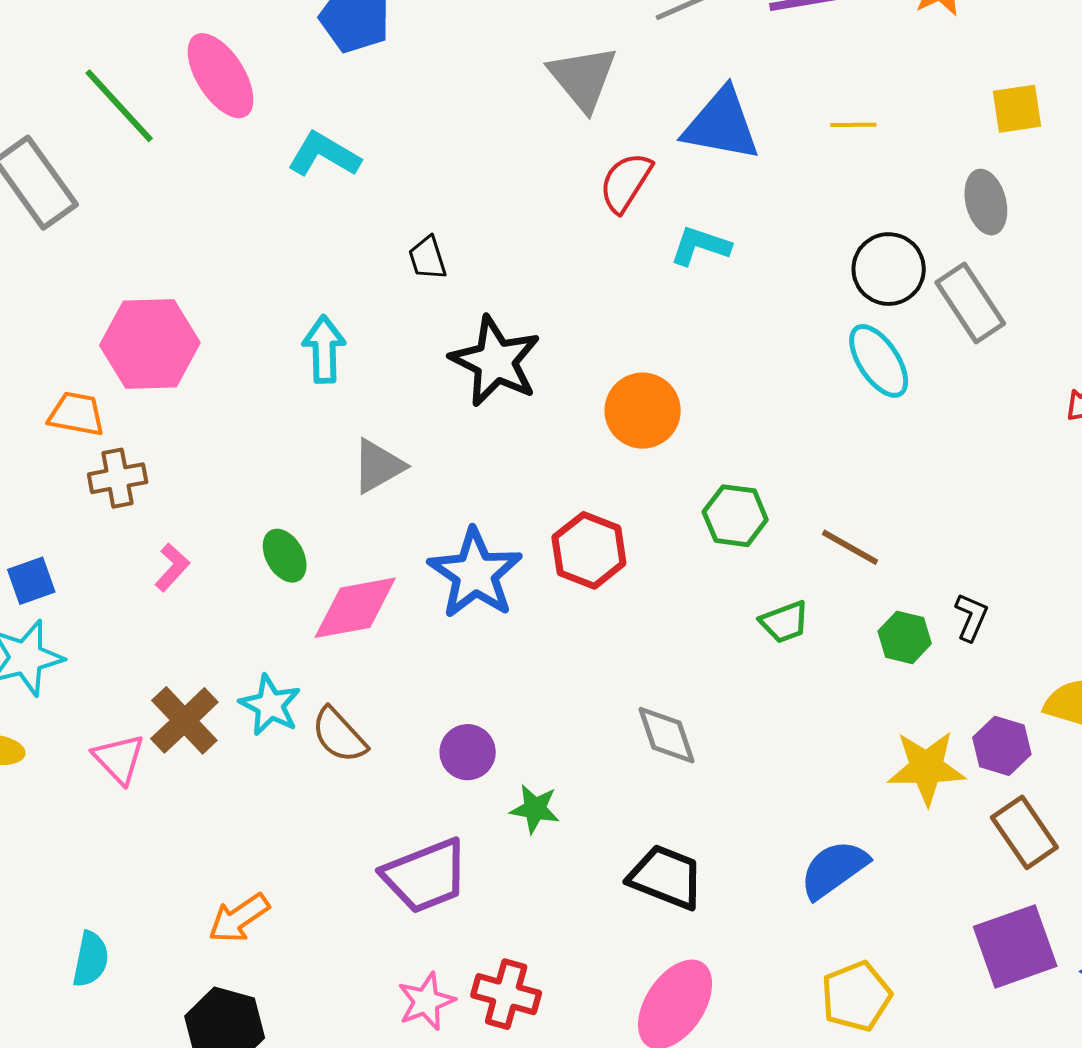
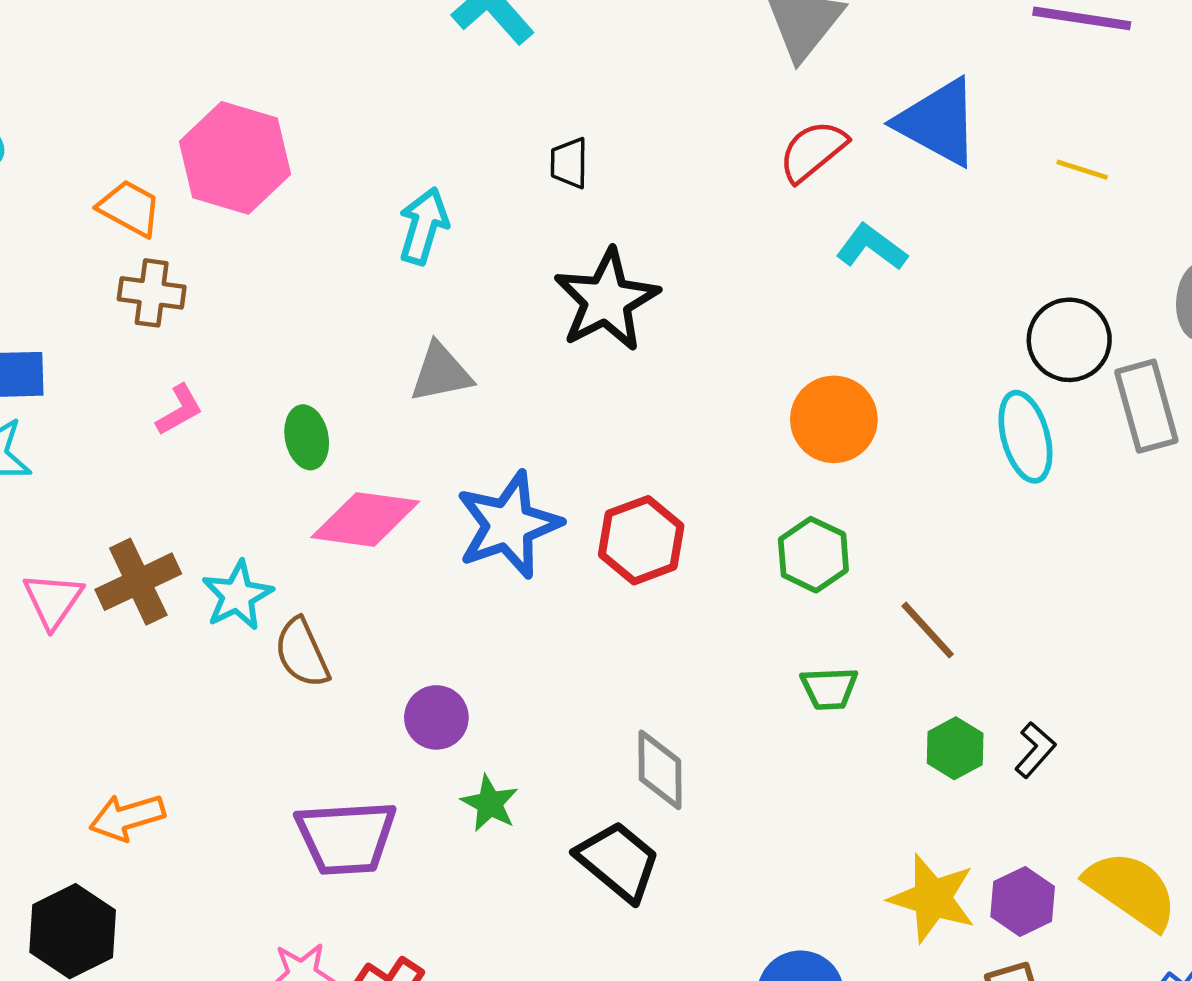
orange circle: (643, 411) -> (834, 419), moved
black trapezoid: (666, 877) -> (618, 861), moved

